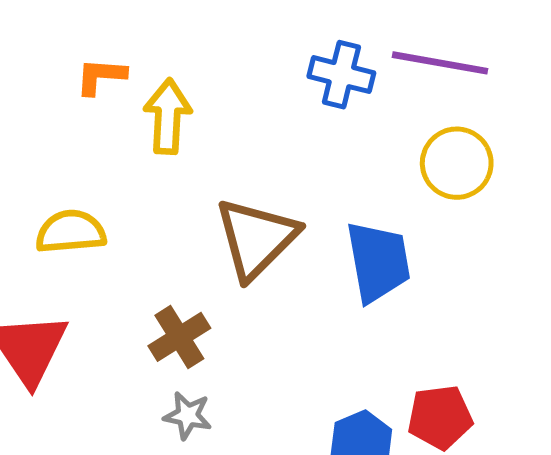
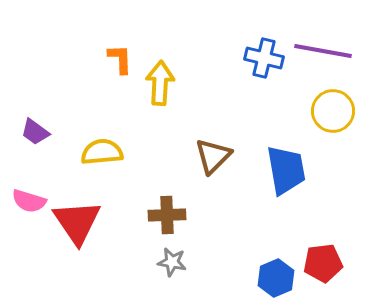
orange L-shape: (101, 76) -> (120, 59), turned 84
brown triangle: (256, 238) -> (213, 156), size x0.7
brown cross: (179, 337) -> (167, 215), turned 30

